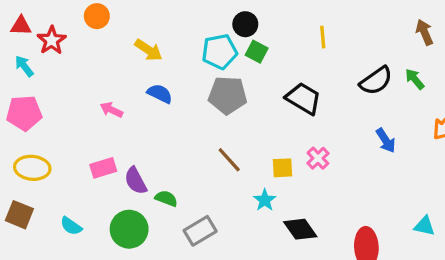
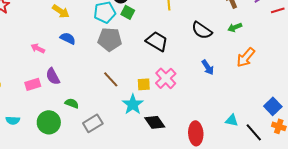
green arrow: (415, 79) -> (235, 27), moved, turned -72
black semicircle: (376, 81) -> (202, 30), turned 70
pink cross: (318, 158) -> (166, 78), size x1.5
purple semicircle: (136, 181) -> (53, 76), moved
cyan star: (265, 200) -> (133, 104), size x1.5
cyan semicircle: (71, 226) -> (13, 120), turned -32

